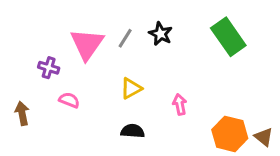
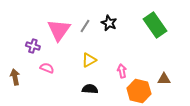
orange hexagon: (230, 134) -> (139, 91), moved
brown triangle: (264, 137) -> (164, 79), moved, turned -40

